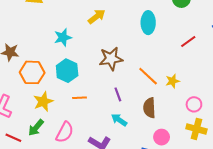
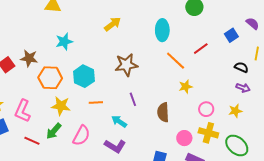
cyan star: (63, 37) -> (64, 42), moved
orange line: (148, 76) -> (176, 61), moved
yellow star: (43, 102) -> (61, 106), turned 30
cyan arrow: (119, 120) -> (119, 121), moved
pink circle: (162, 137) -> (184, 138), moved

